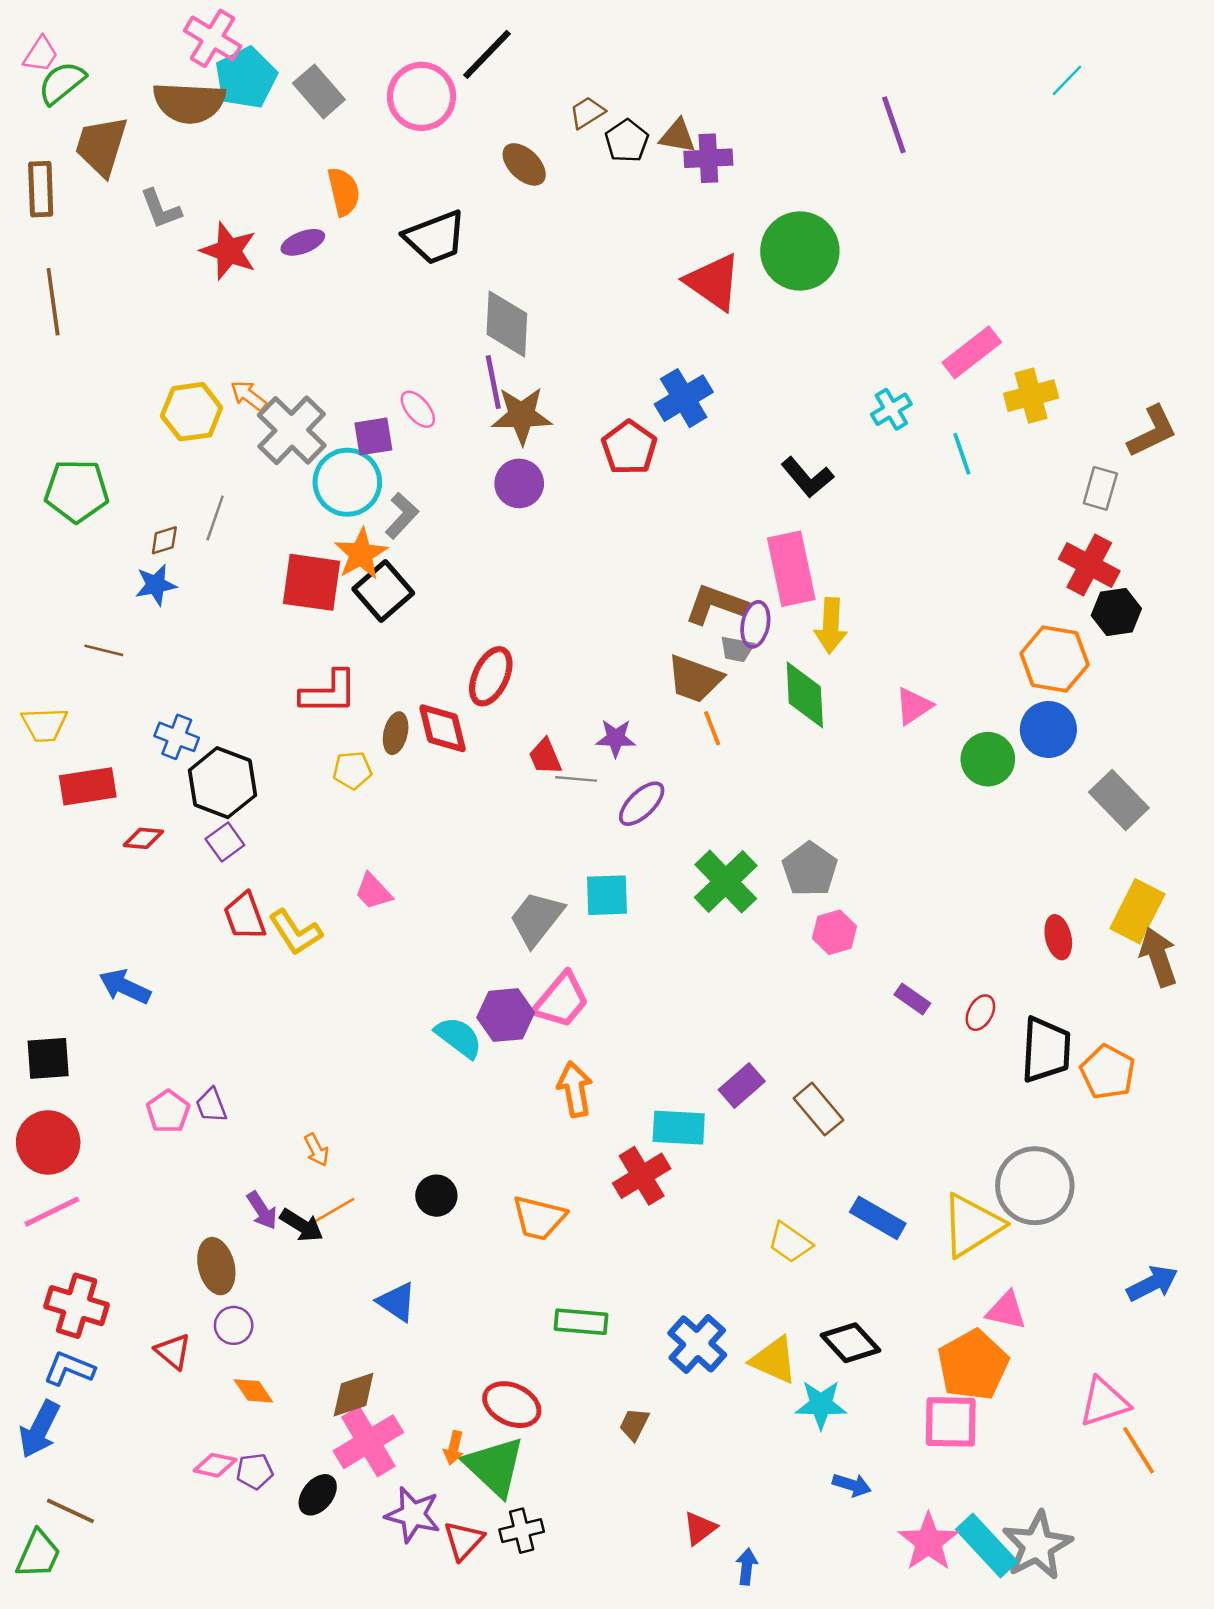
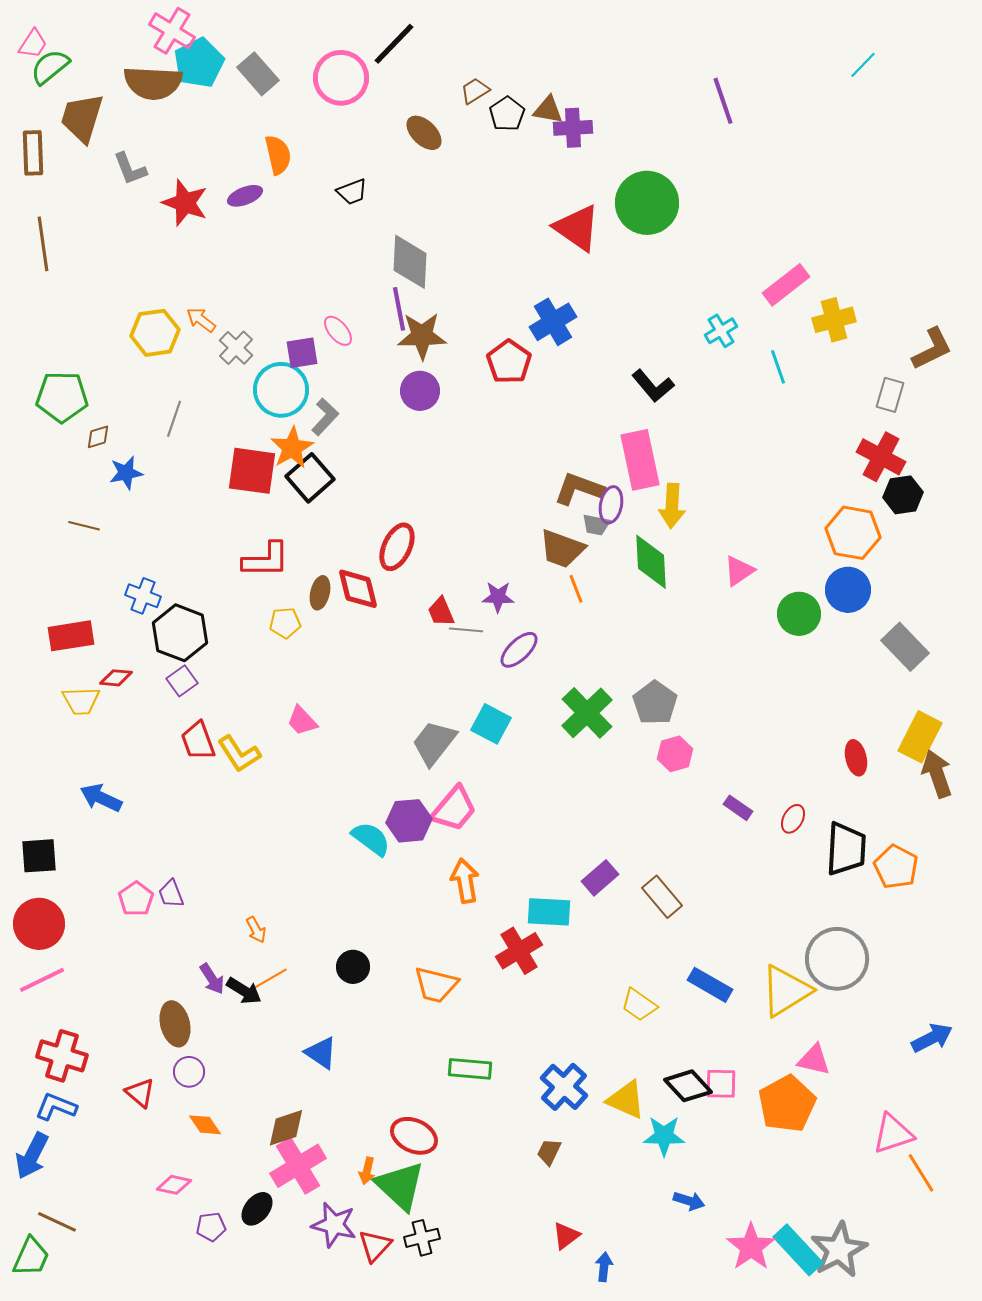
black trapezoid: (435, 237) -> (352, 192), size x0.6
gray cross: (292, 430) -> (236, 348), size x0.6
brown diamond: (164, 540) -> (98, 437), moved
yellow trapezoid: (44, 725) -> (81, 701), moved
cyan square: (607, 895) -> (491, 724), turned 30
pink square: (951, 1422) -> (721, 1084), moved, size x0.7
brown trapezoid: (634, 1424) -> (549, 1152), moved
purple pentagon: (255, 1471) -> (211, 1227), moved

